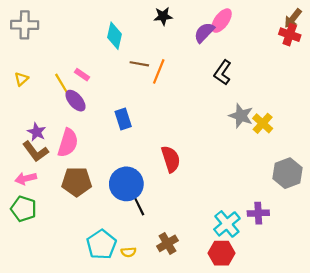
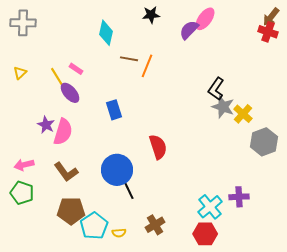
black L-shape: (223, 72) -> (216, 89), moved
purple star: (37, 132) -> (46, 125), moved
brown L-shape: (35, 151) -> (66, 172), moved
gray hexagon: (288, 173) -> (264, 142), moved
brown pentagon: (77, 182) -> (71, 211), moved

